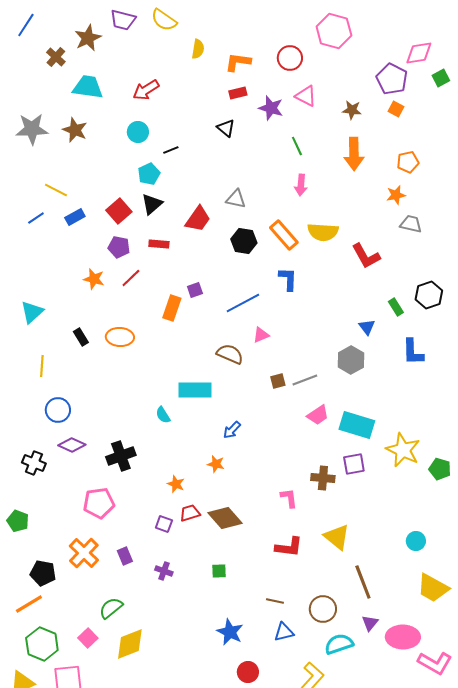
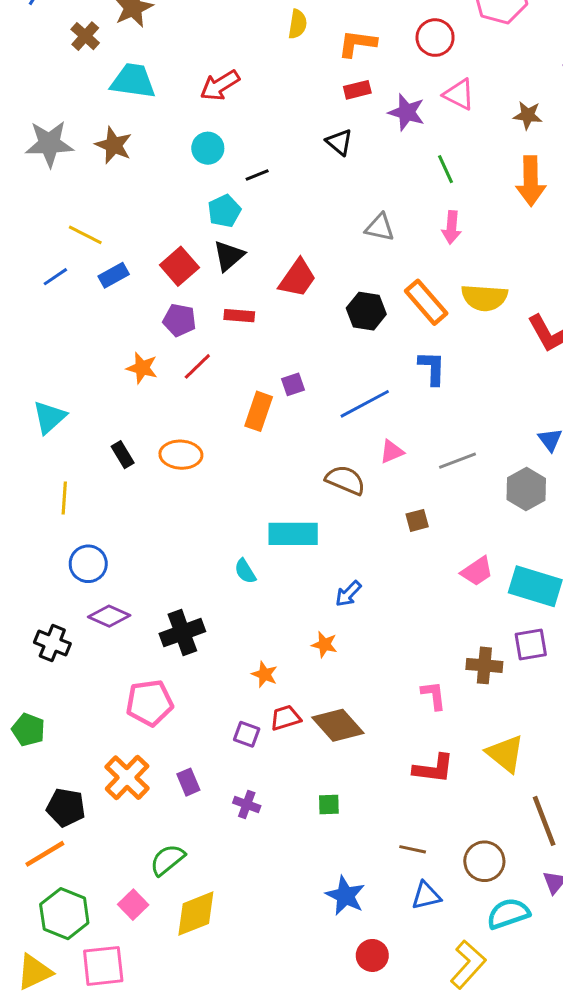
gray triangle: (236, 199) -> (380, 227), moved
gray line: (305, 380) -> (457, 461), moved

